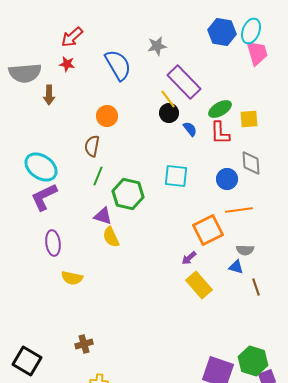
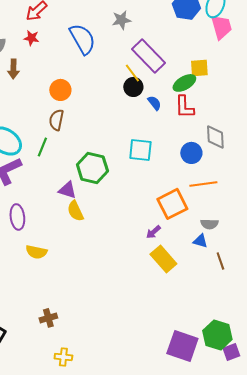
orange circle: (107, 116) -> (60, 90), moved
yellow square: (249, 119) -> (199, 68), moved
green line: (98, 176) -> (42, 147), moved

